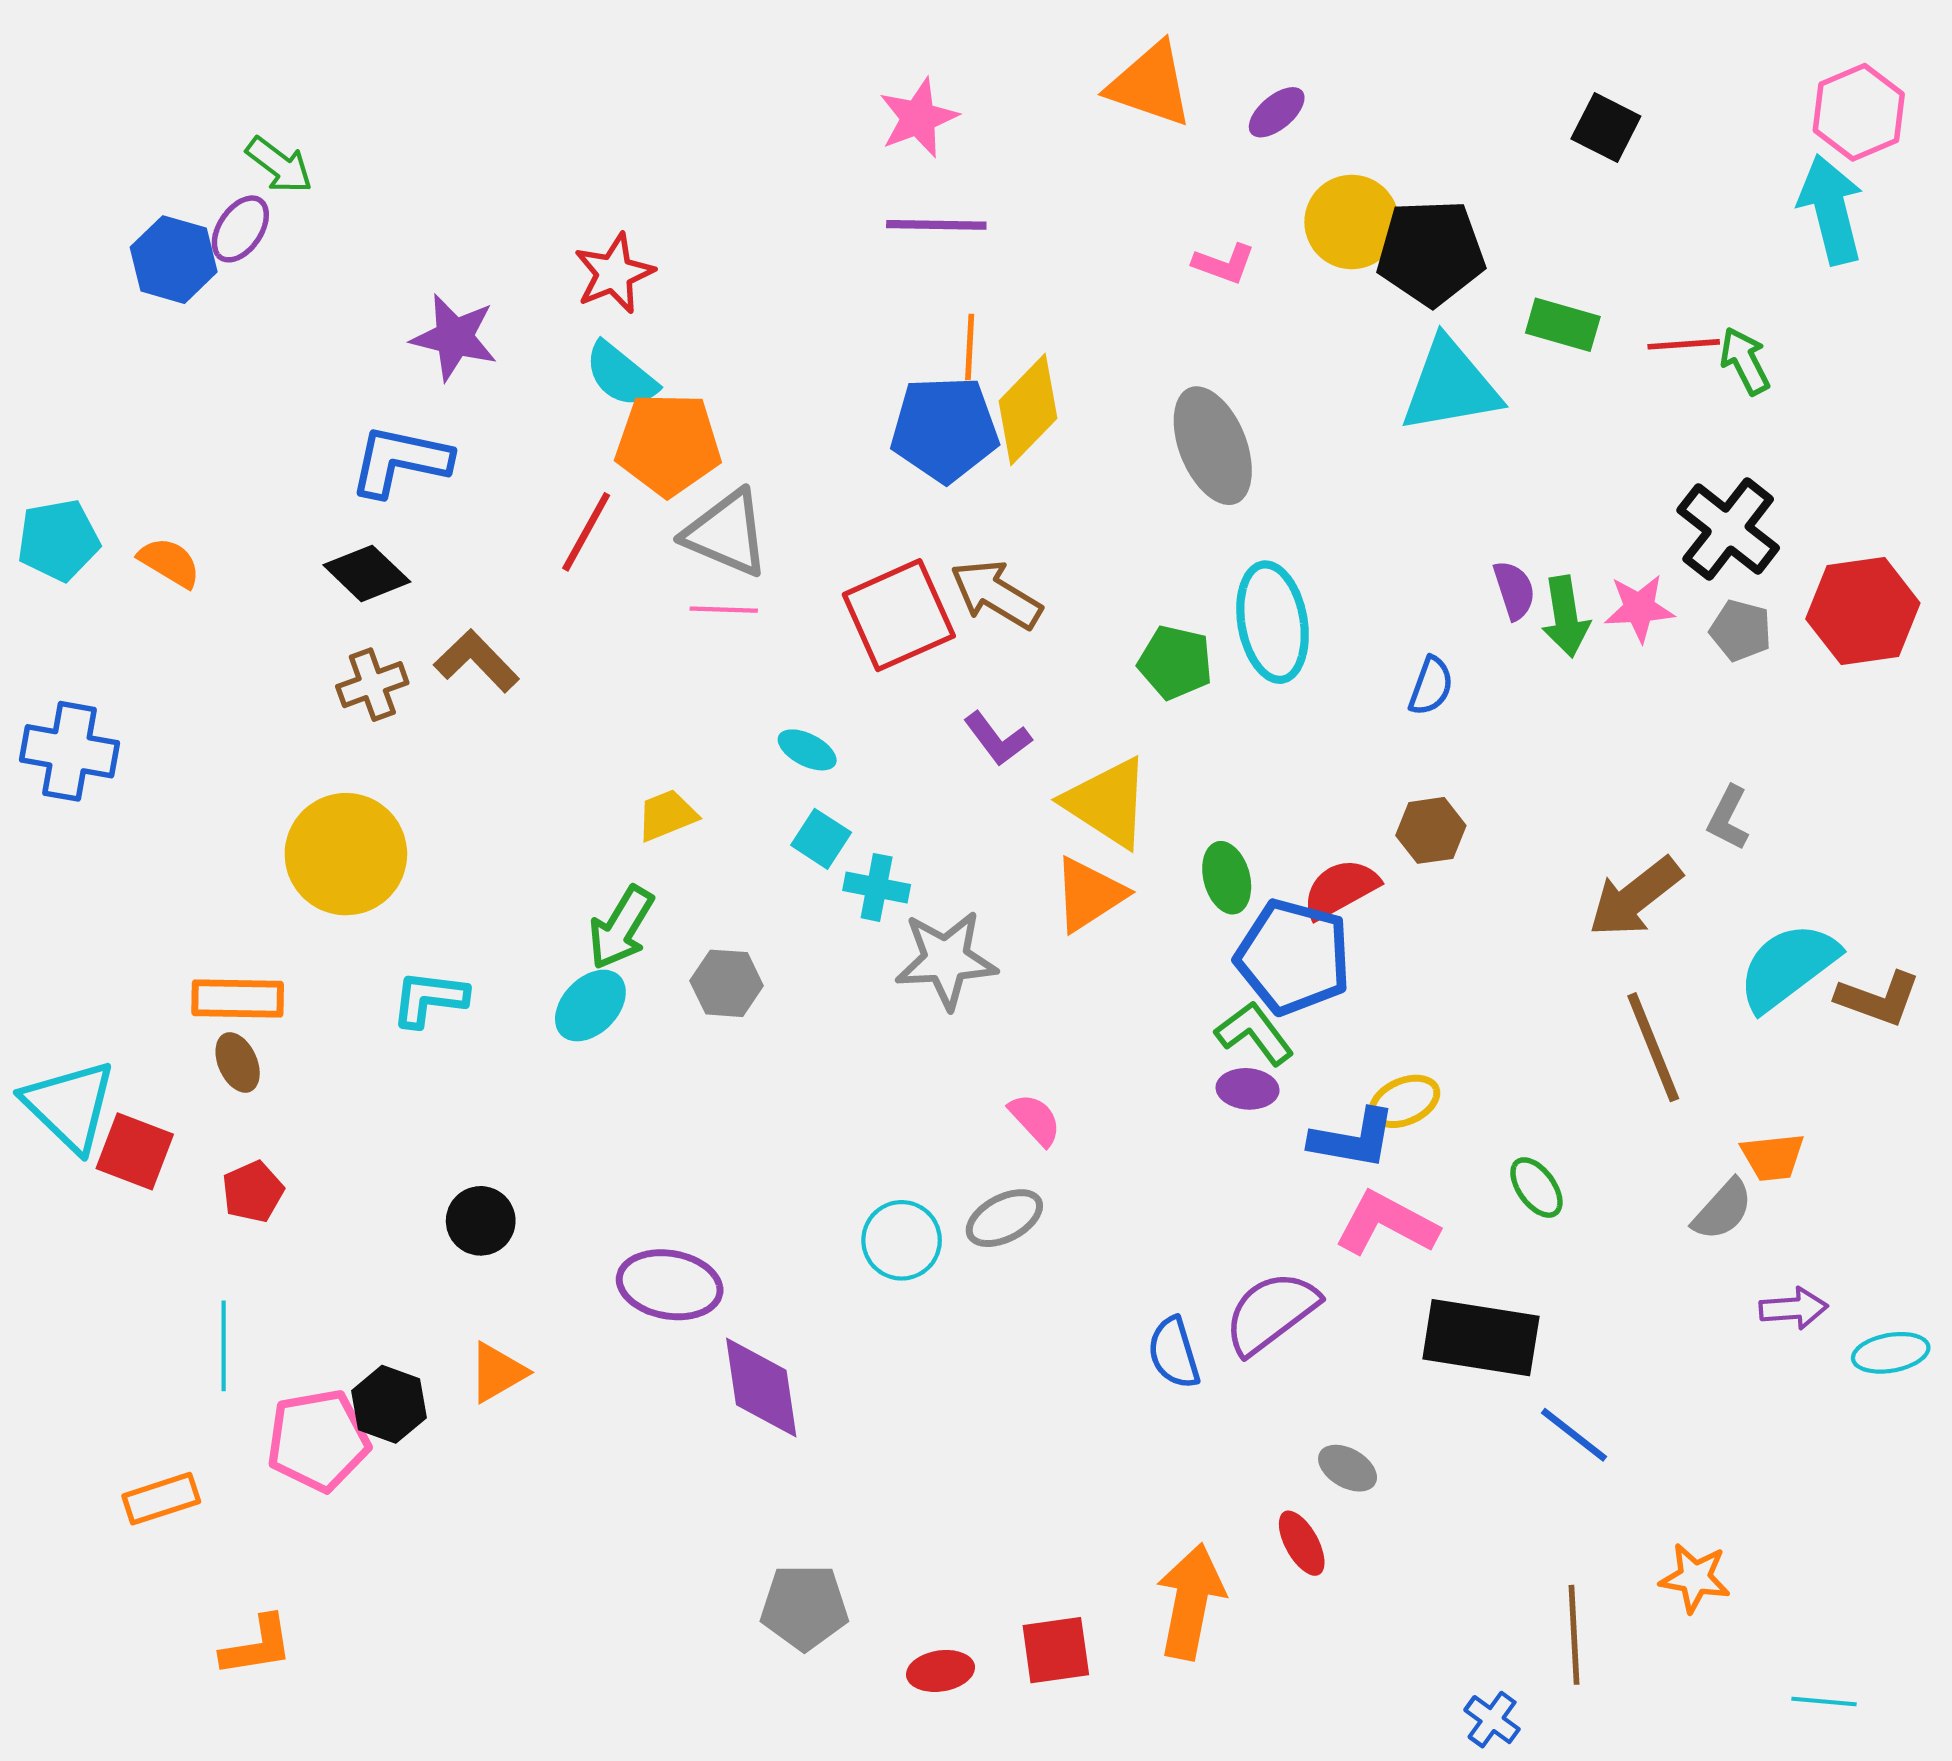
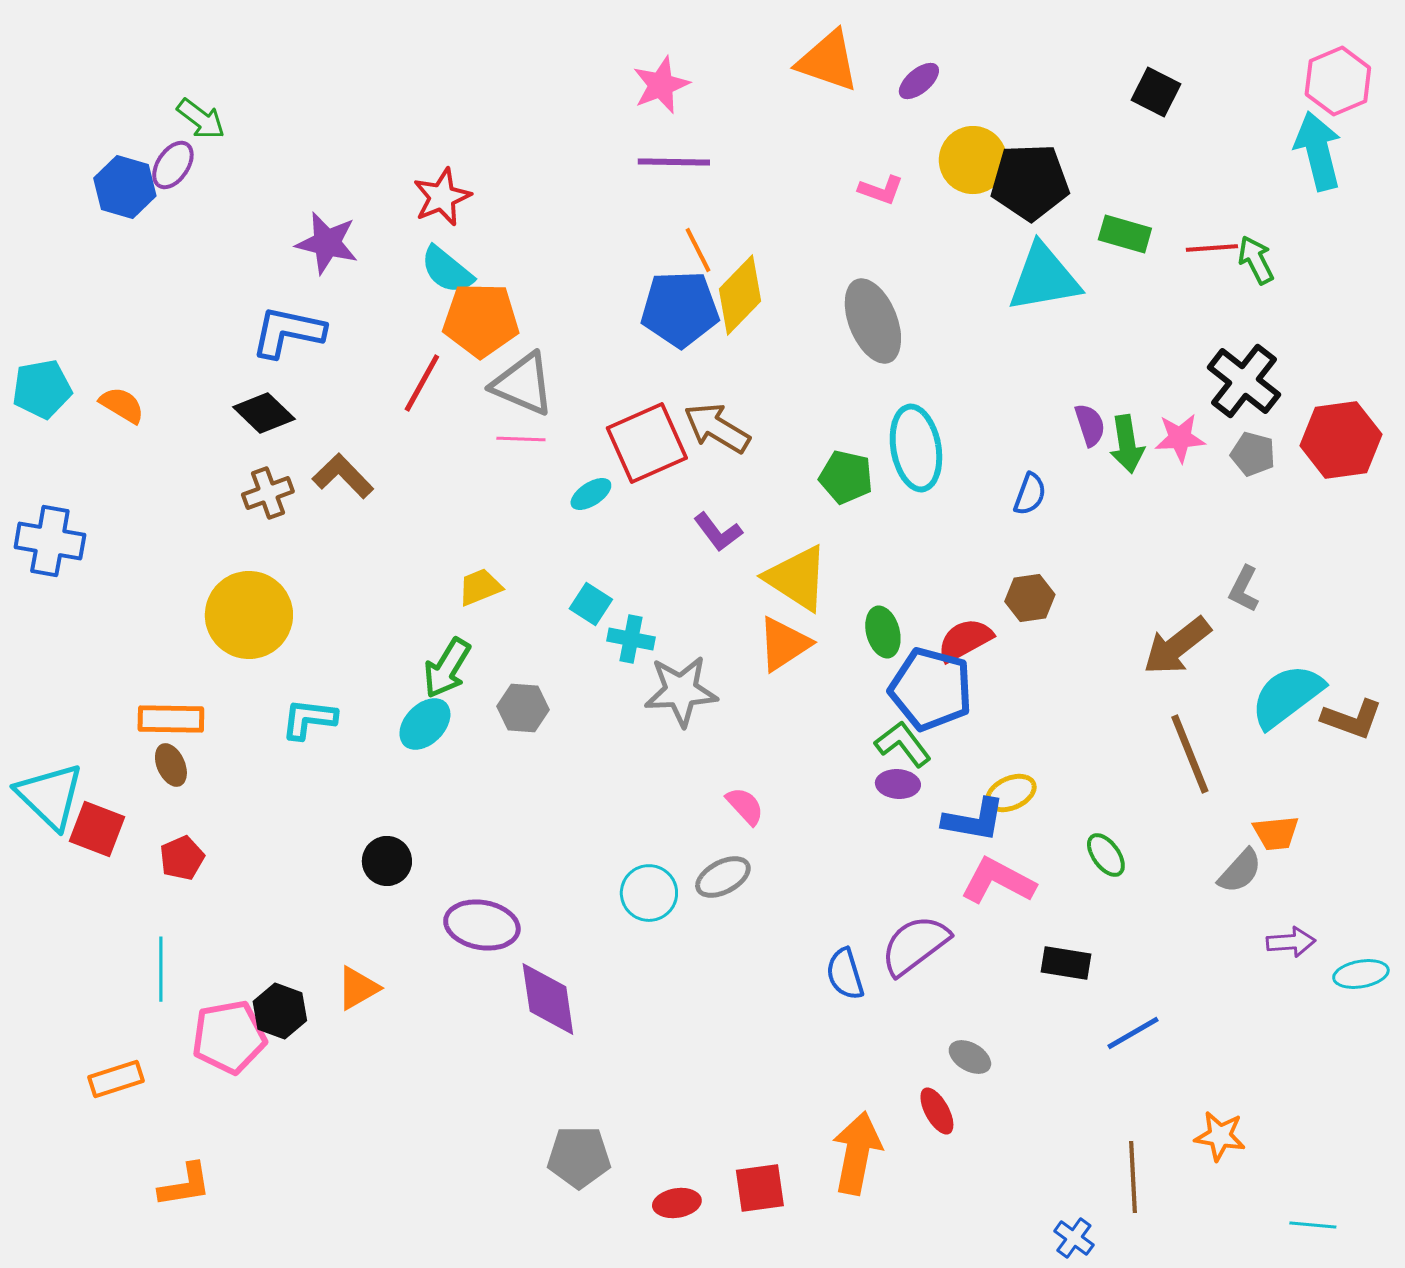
orange line: (970, 347) -> (698, 250), turned -30
cyan ellipse: (807, 750) -> (591, 494), moved, turned -60
black circle: (481, 1221) -> (387, 861), moved
black rectangle: (1481, 1338) -> (1066, 963), size x0.6
blue line: (1574, 1435) -> (1133, 1033), turned -68

